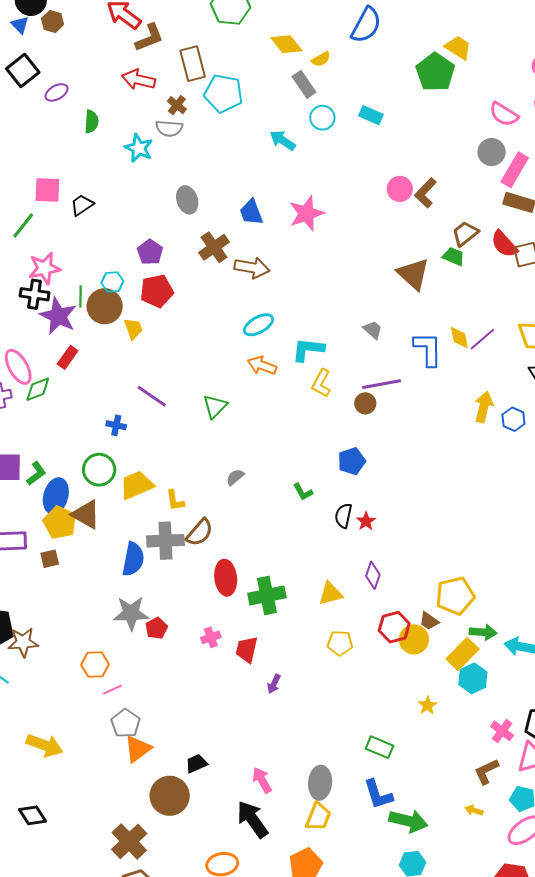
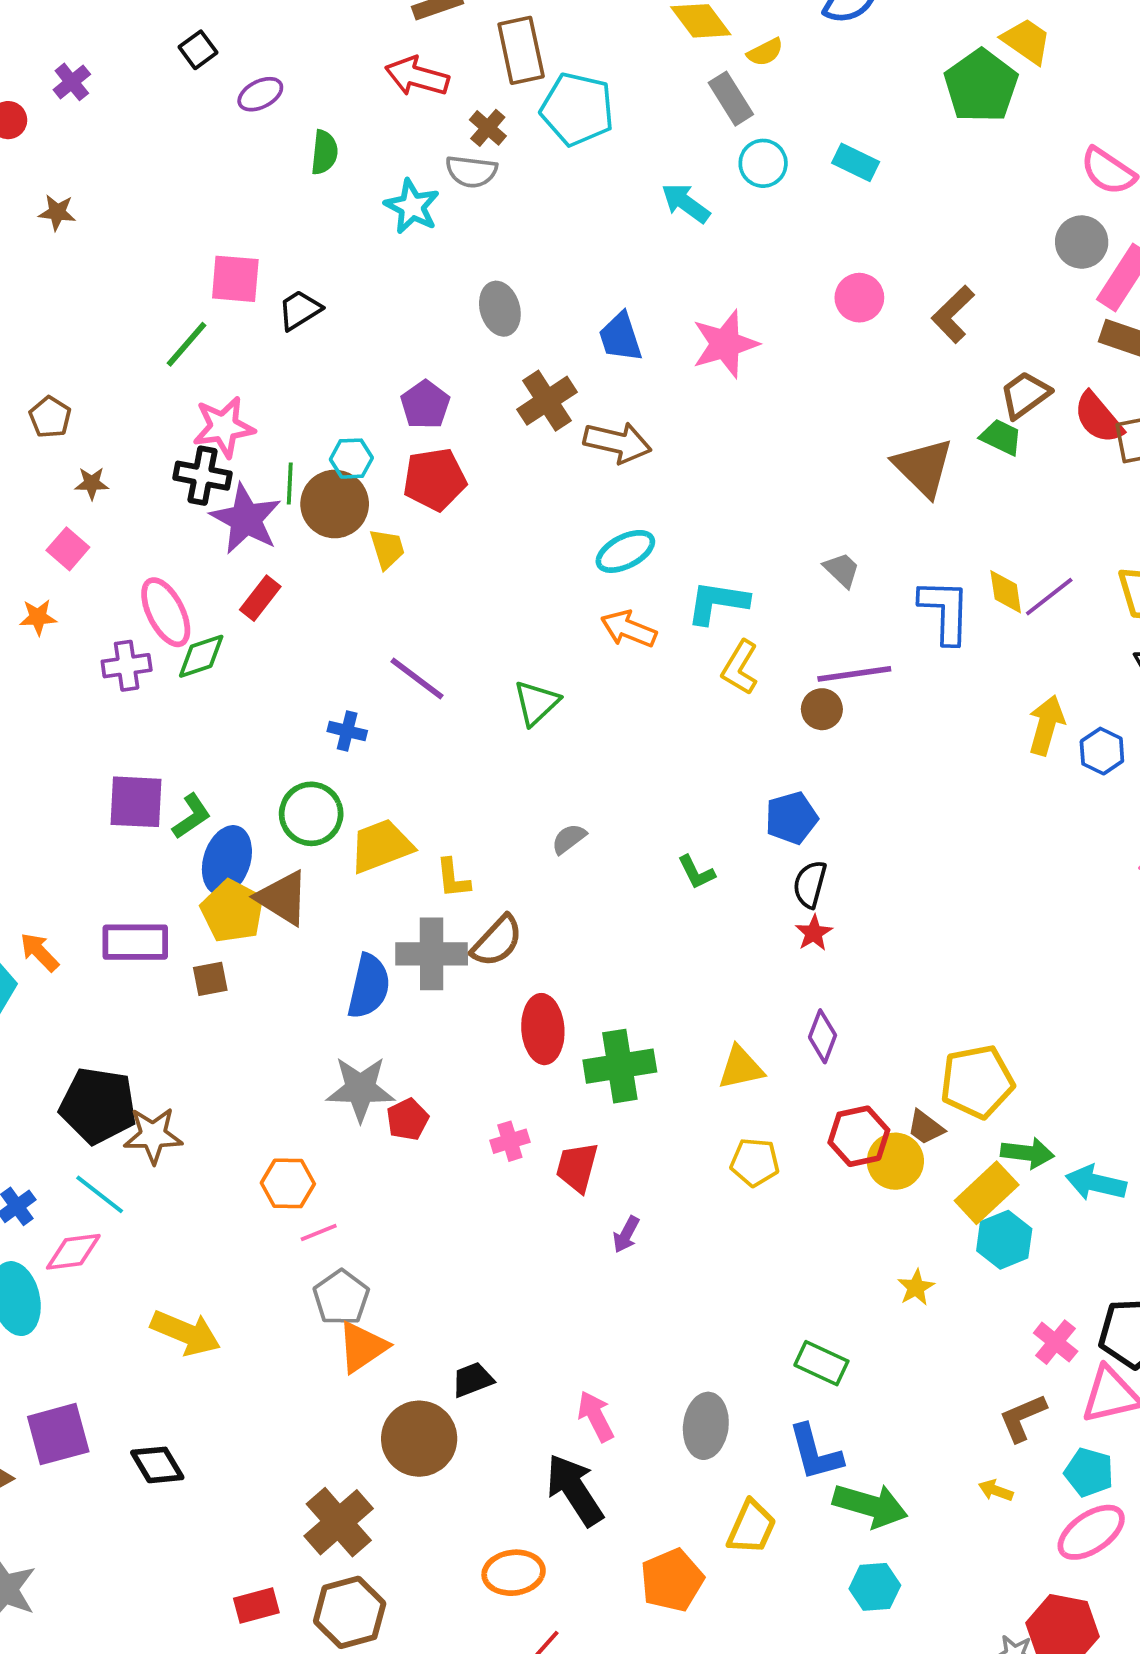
black square: (23, 70) -> (198, 50), size x0.6
pink circle: (400, 189) -> (859, 298), moved
black semicircle: (343, 516) -> (810, 884), moved
yellow trapezoid: (318, 817) -> (751, 1527), moved

